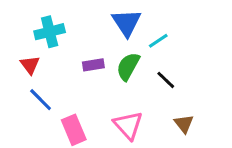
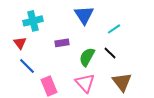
cyan line: (158, 41) -> (114, 29), moved
green semicircle: (128, 66) -> (87, 57), moved
brown triangle: (184, 124) -> (122, 82), size x1.5

